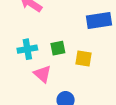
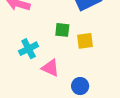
green square: (58, 48) -> (62, 30), moved, turned 35

